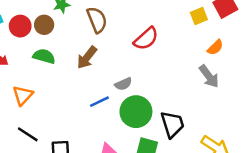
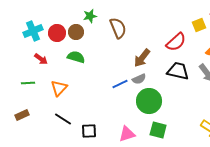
red semicircle: (146, 39) -> (176, 42), moved
brown arrow: (87, 58) -> (142, 58), moved
blue line: (99, 102) -> (120, 84), moved
black trapezoid: (172, 124) -> (178, 71), moved, turned -60

